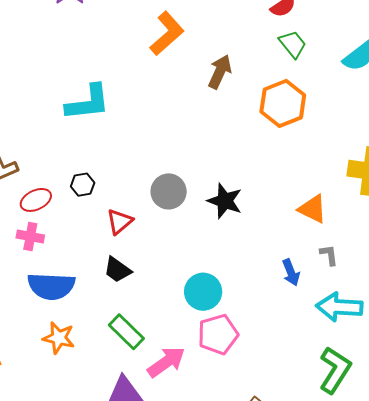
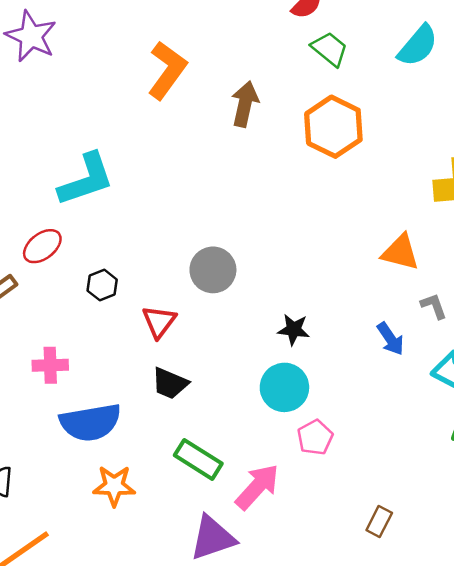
red ellipse: (36, 200) -> (42, 246), moved
black star: (225, 201) -> (294, 330), moved, size x0.7
pink pentagon: (218, 334) -> (315, 437), size x0.7

